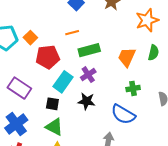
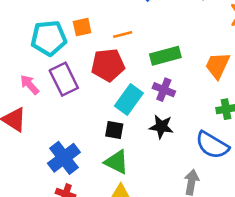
orange line: (72, 33) -> (123, 35), moved
orange square: (30, 38) -> (82, 27), moved, turned 32
purple cross: (88, 75) -> (164, 90), turned -35
purple rectangle: (19, 88) -> (64, 79), moved, turned 30

